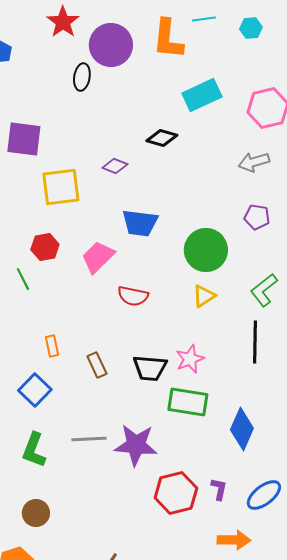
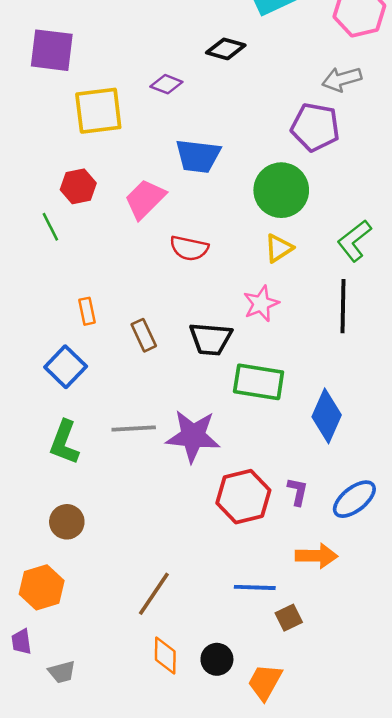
purple pentagon: (257, 217) -> (315, 127), moved, size x1.5
pink star: (190, 359) -> (261, 304), moved

